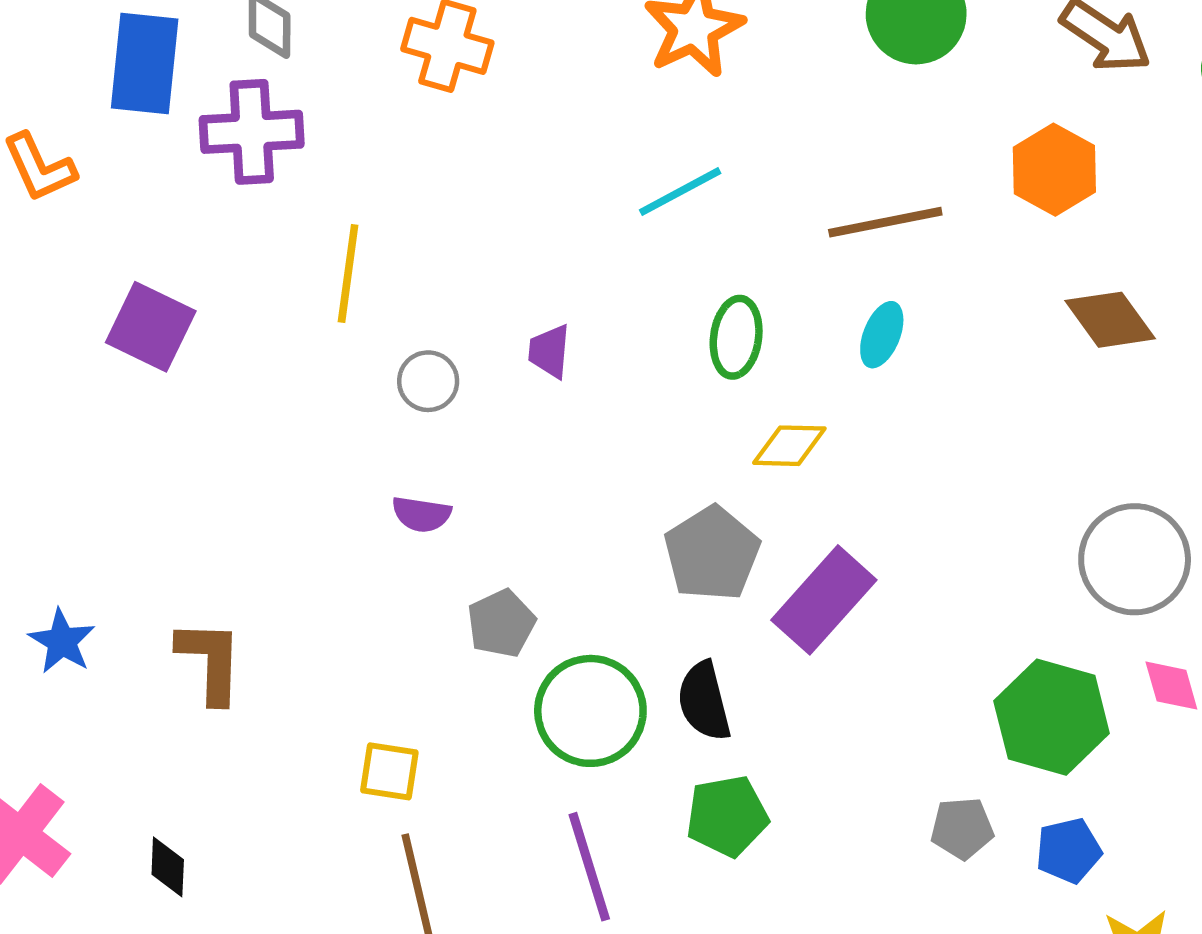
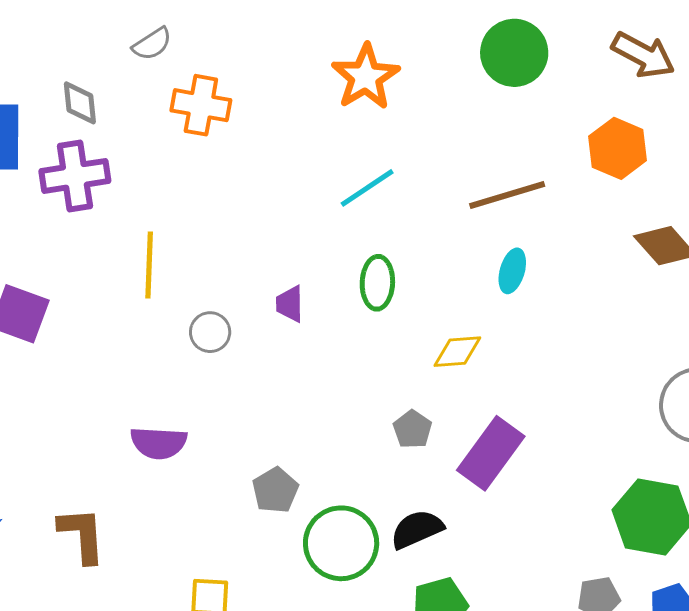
green ellipse: (736, 337) -> (377, 283), moved
purple semicircle: (421, 514) -> (159, 443), moved, size x1.4
gray pentagon: (712, 553) -> (412, 429), size x0.6
black semicircle: (704, 701) -> (417, 529), turned 86

